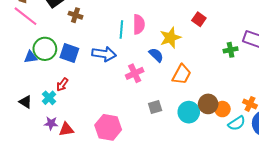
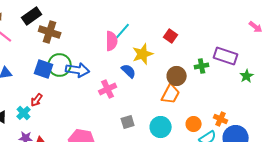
brown cross: (75, 15) -> (50, 32), size x1.5
cyan line: (121, 29) -> (123, 31), moved, turned 36
green circle: (45, 49) -> (60, 65), moved
orange trapezoid: (182, 74) -> (171, 94), moved
brown circle: (208, 104) -> (177, 76), moved

